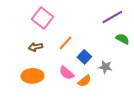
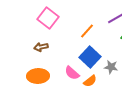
orange line: (65, 43) -> (87, 31), moved
blue square: (84, 57) -> (90, 57), size x1.5

